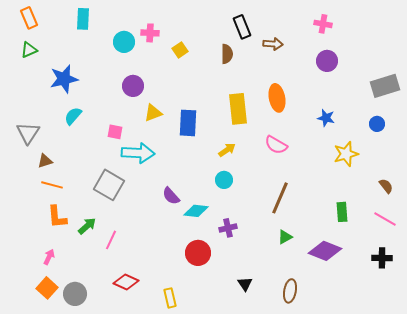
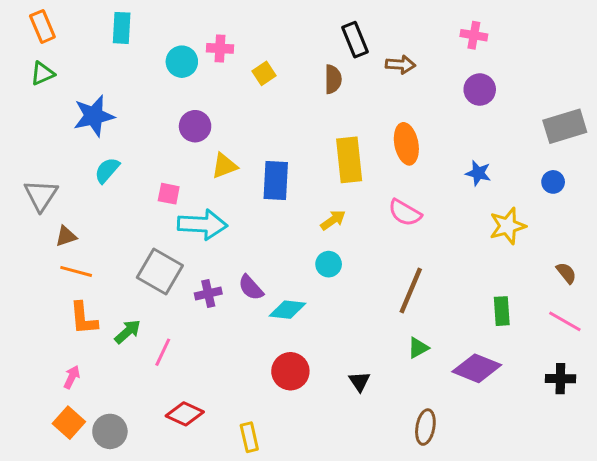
purple cross: (228, 228) -> (208, 293), moved
black triangle: (245, 284) -> (359, 382), moved

